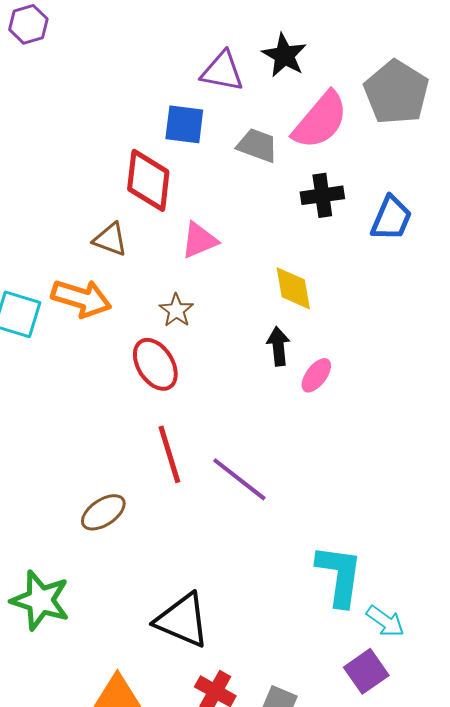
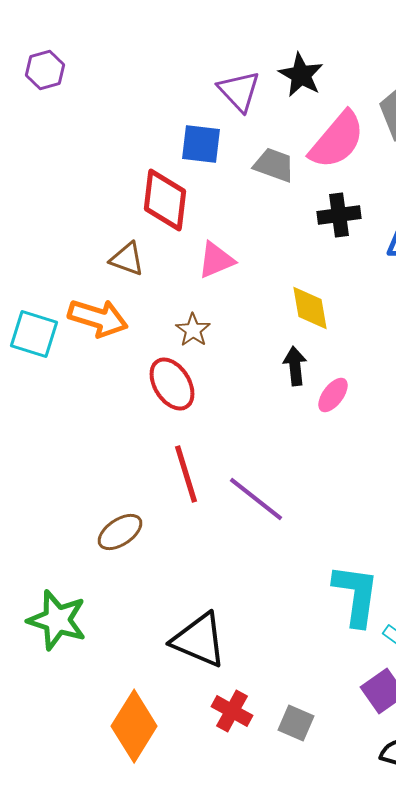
purple hexagon: (28, 24) -> (45, 70), moved
purple triangle: (222, 71) -> (239, 91), turned 36

